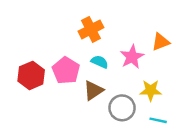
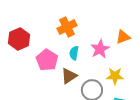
cyan semicircle: (100, 62) -> (74, 53), turned -104
red hexagon: (31, 75) -> (19, 39), moved

